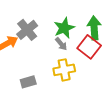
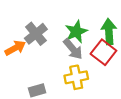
gray arrow: (61, 44) -> (73, 49), size x1.5

